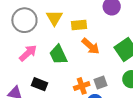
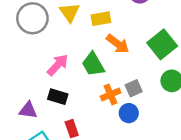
pink arrow: (28, 53) -> (58, 65), moved
green trapezoid: (58, 55) -> (93, 64), moved

